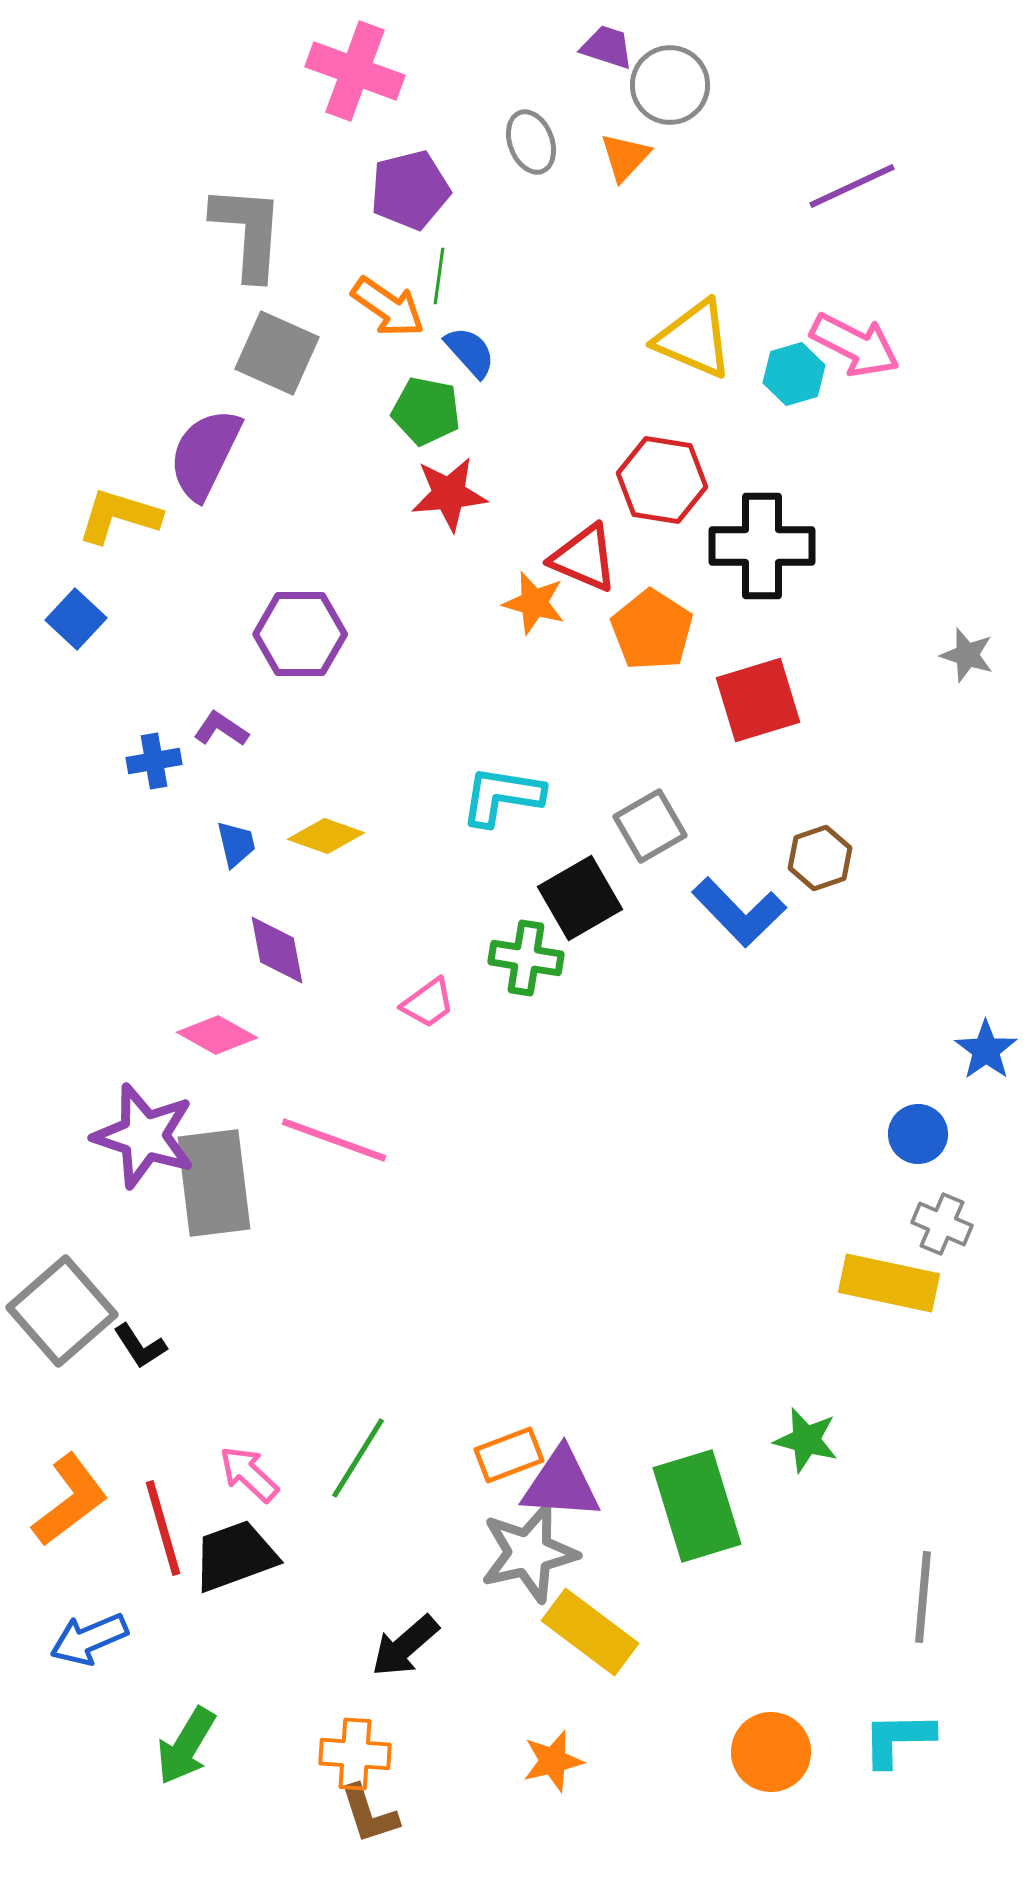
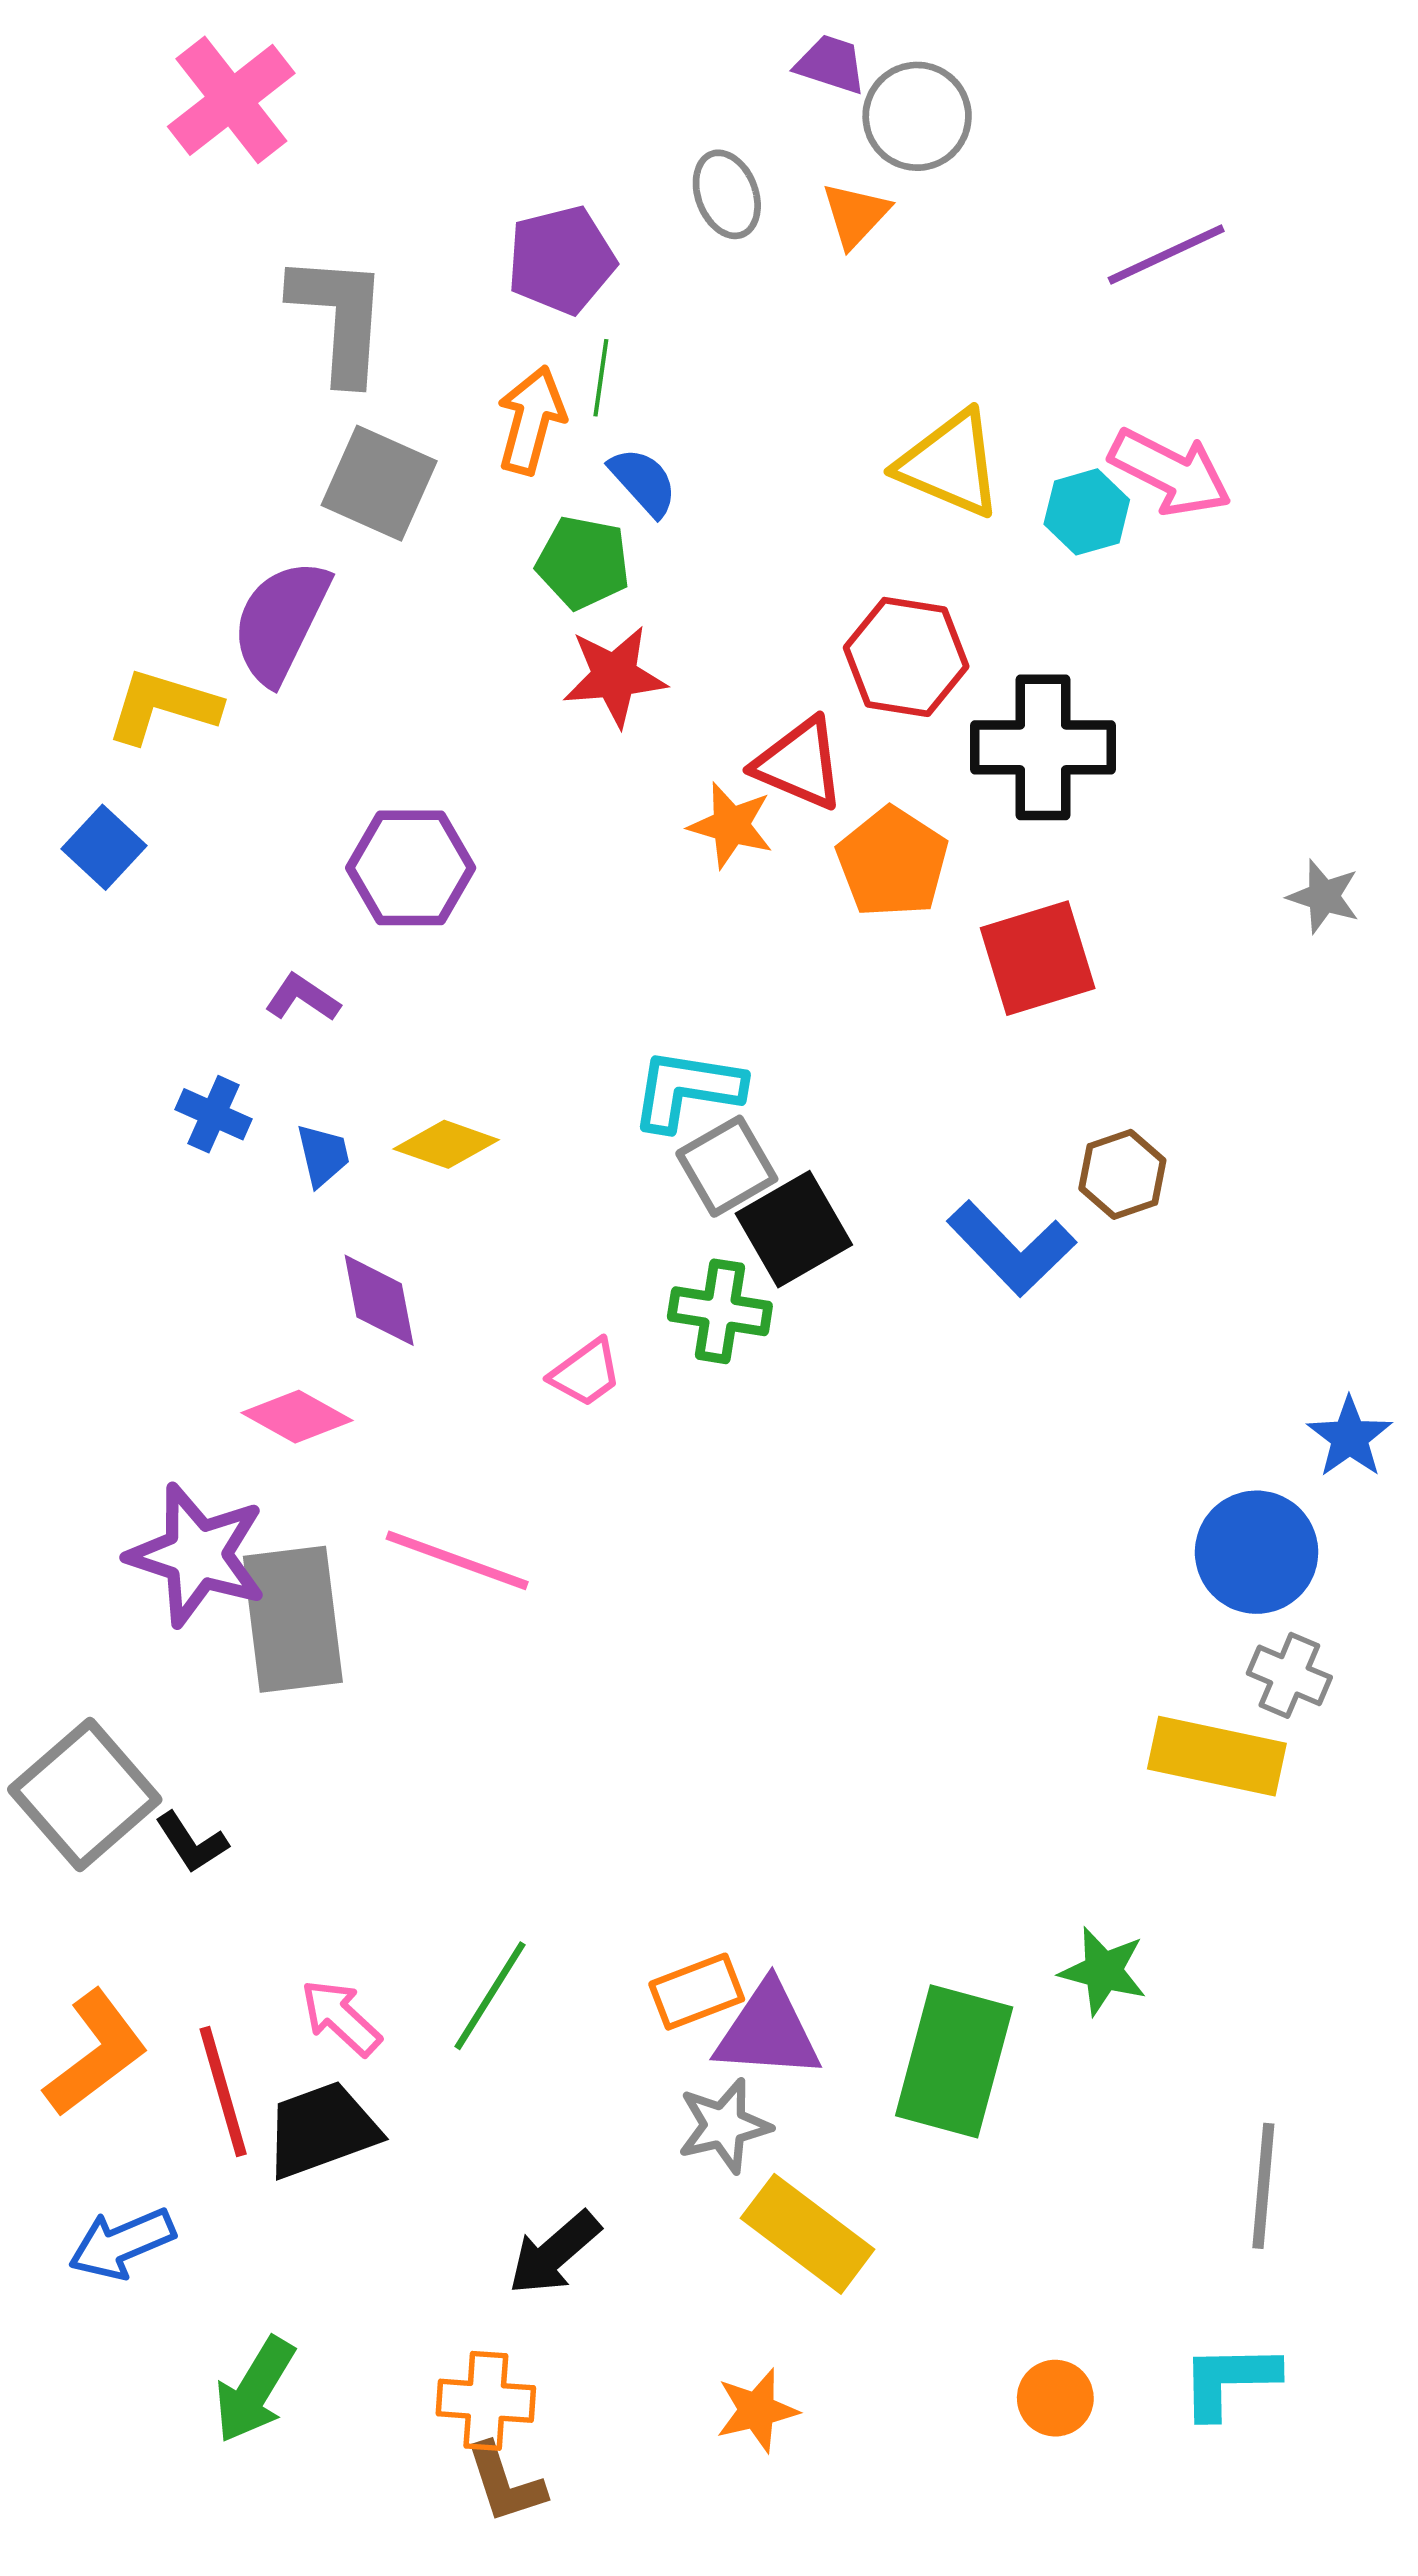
pink cross: (355, 71) -> (231, 100), moved, turned 32
orange arrow: (388, 307) -> (531, 420), turned -110
blue cross: (154, 761) -> (213, 1114), moved, turned 34
gray square: (650, 826) -> (727, 1166), moved
blue circle: (918, 1134) -> (1257, 1552), size x1.5
green rectangle: (697, 1506) -> (954, 2061), turned 32
gray star: (529, 1553) -> (724, 2126), size x0.7
orange circle: (771, 1752) -> (1055, 2398), size x0.7

